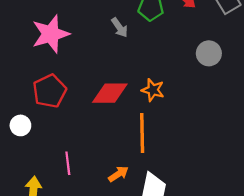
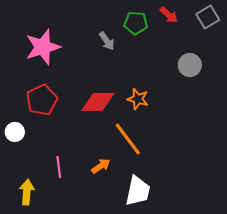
orange line: (142, 133) -> (128, 139), turned -36
orange arrow: (118, 174) -> (101, 166), moved

